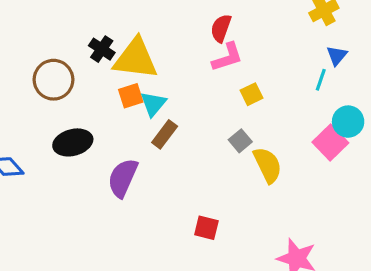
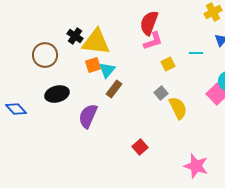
red semicircle: (221, 28) -> (149, 23), size x1.4
cyan line: (321, 80) -> (196, 53), moved, turned 72
red square: (206, 228) -> (140, 147), turned 35

